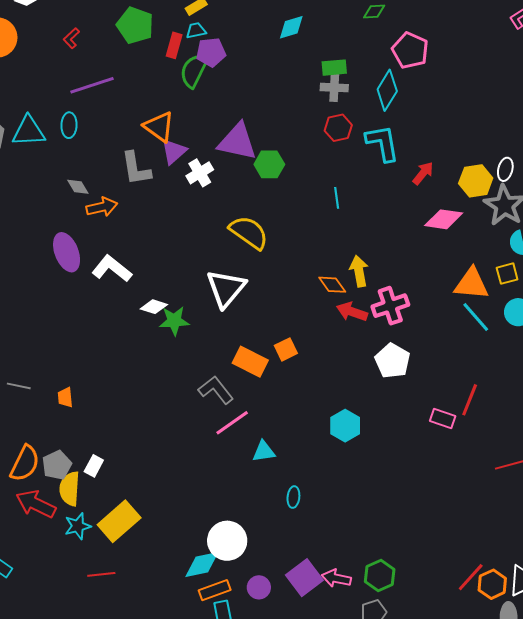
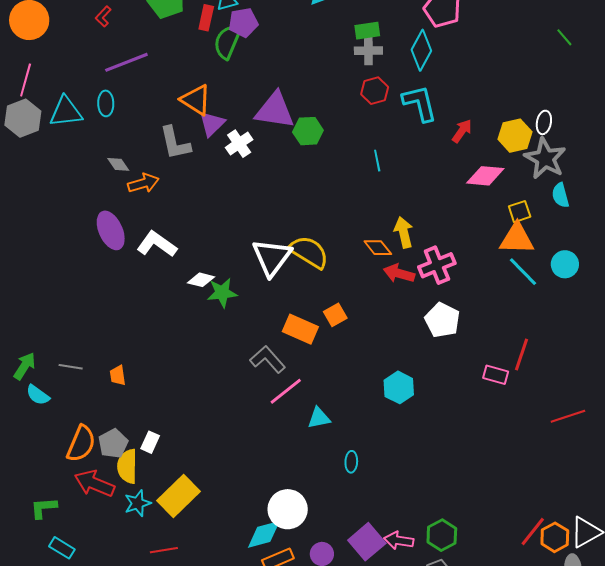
yellow semicircle: (249, 232) -> (309, 252), moved
yellow square: (507, 274) -> (520, 212), moved

